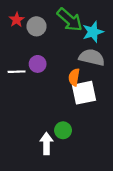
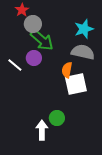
red star: (17, 20) -> (22, 10), moved
green arrow: (70, 20) -> (42, 40), moved
white line: (17, 72) -> (15, 65), turned 42

